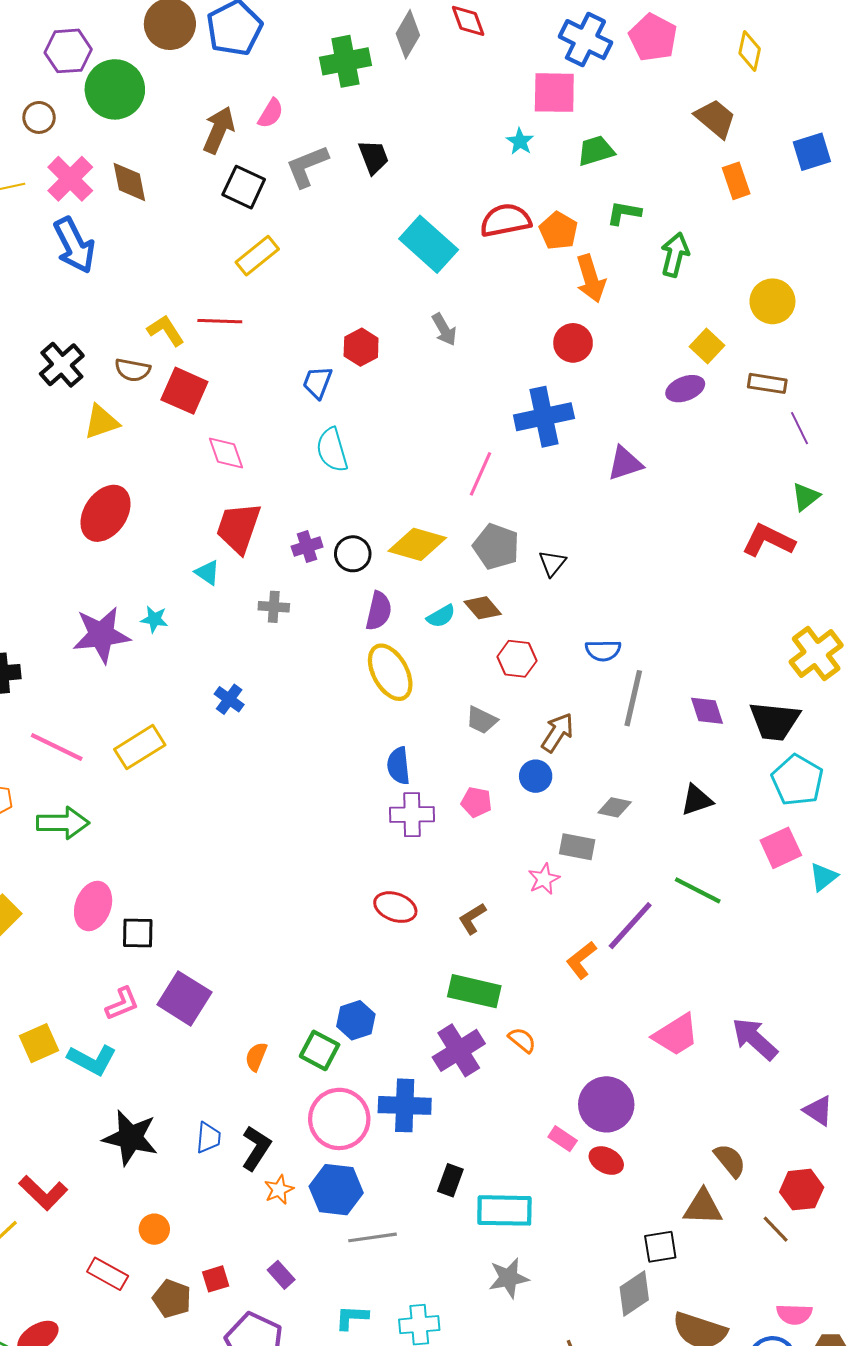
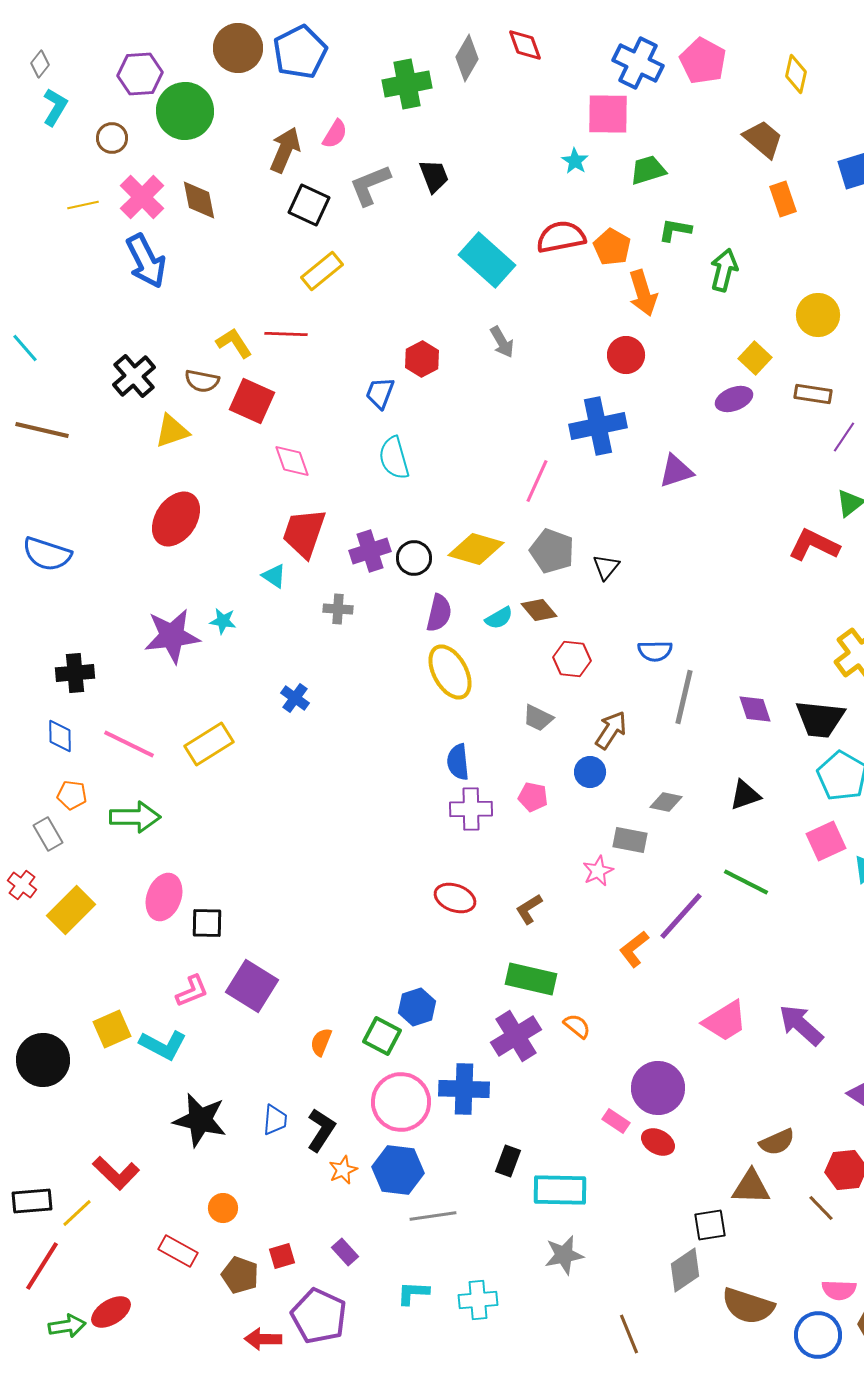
purple line: (799, 428) -> (844, 437), turned 60
purple cross: (307, 547) -> (370, 551), size x1.4
brown semicircle: (730, 1161) -> (777, 1142), turned 105

